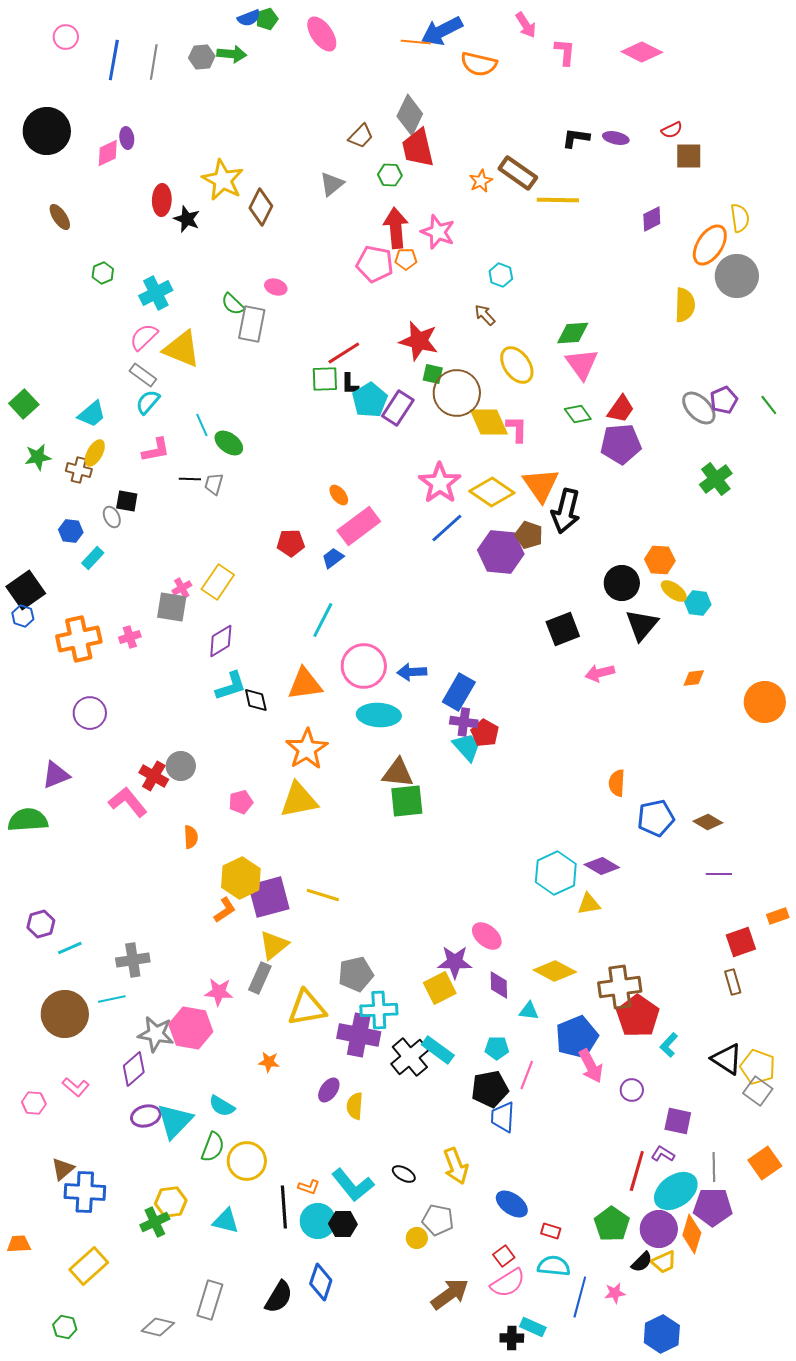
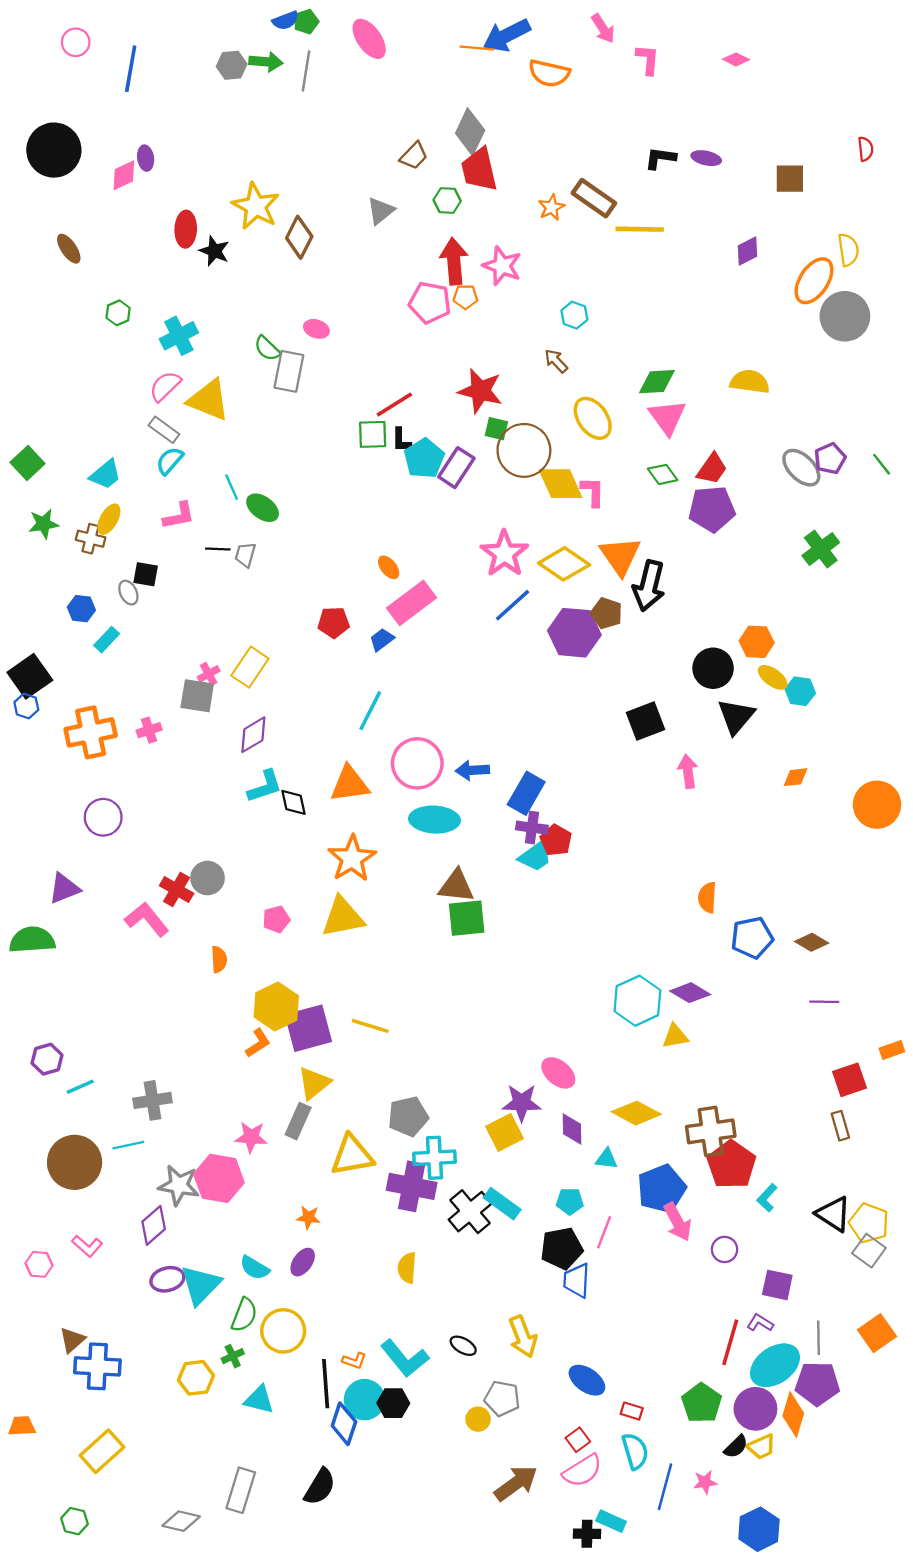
pink diamond: (642, 52) -> (736, 59), size x0.6
gray line: (154, 62) -> (306, 71), moved
red semicircle: (672, 130) -> (866, 149), moved, turned -70
yellow semicircle: (685, 305) -> (750, 382), moved, turned -84
pink arrow: (600, 673) -> (688, 771), turned 96
cyan trapezoid: (467, 747) -> (535, 856), turned 96
purple ellipse: (329, 1090) -> (303, 1262), moved
green cross: (155, 1222) -> (233, 1356), moved, size x0.7
cyan semicircle: (554, 1266) -> (635, 1451), turned 68
blue diamond: (321, 1282) -> (344, 1424), moved

